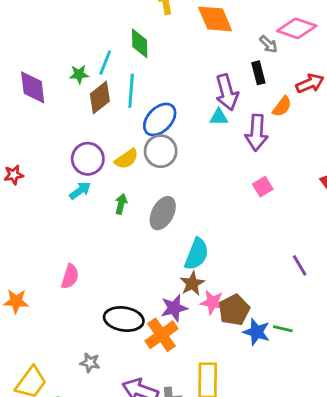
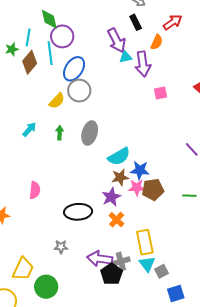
cyan triangle: (219, 117) -> (125, 57), moved
purple circle: (88, 159) -> (62, 36), moved
pink square: (263, 187) -> (161, 93), moved, turned 32
cyan semicircle: (197, 254) -> (119, 156), turned 50
brown star: (192, 283) -> (120, 177), turned 30
brown pentagon: (234, 310) -> (153, 190), turned 30
blue star: (257, 332) -> (140, 170), moved
orange cross: (162, 335) -> (117, 220), moved, size x0.7

